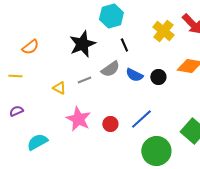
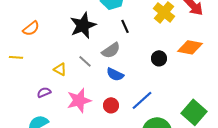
blue semicircle: (134, 75) -> (115, 74), moved
gray line: (84, 80) -> (85, 61), turned 64
purple semicircle: (16, 111) -> (44, 92), moved
pink star: (78, 119) -> (79, 100), turned 30

